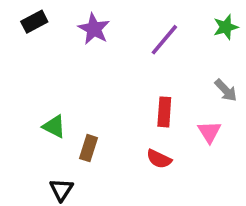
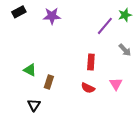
purple star: (94, 29) -> (52, 16), turned -30
purple line: (164, 40) -> (105, 26), moved
pink triangle: (209, 132) -> (116, 84), moved

